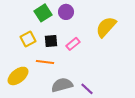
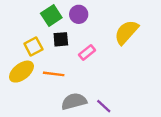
black square: (51, 41) -> (61, 39), moved
yellow ellipse: (18, 76) -> (21, 72), moved

